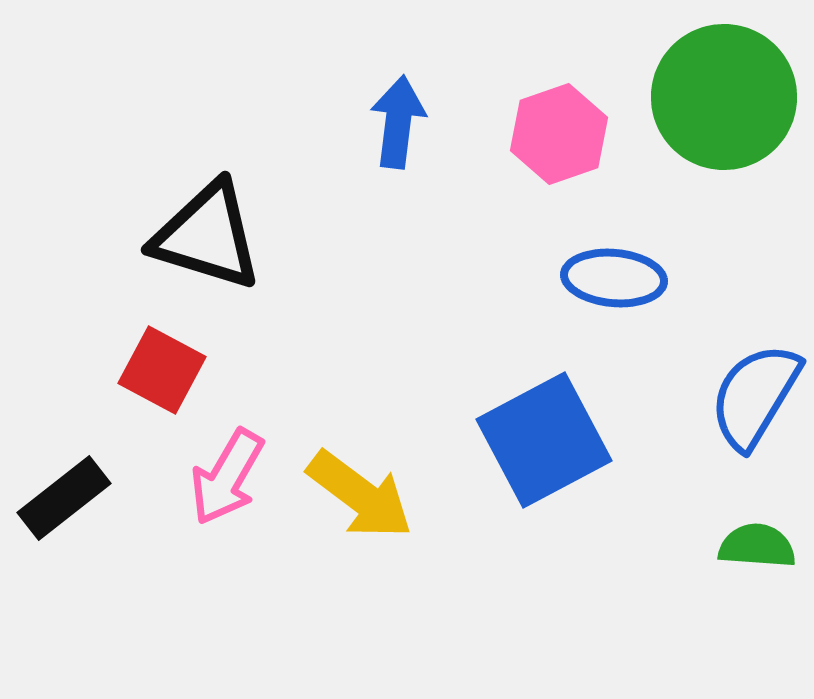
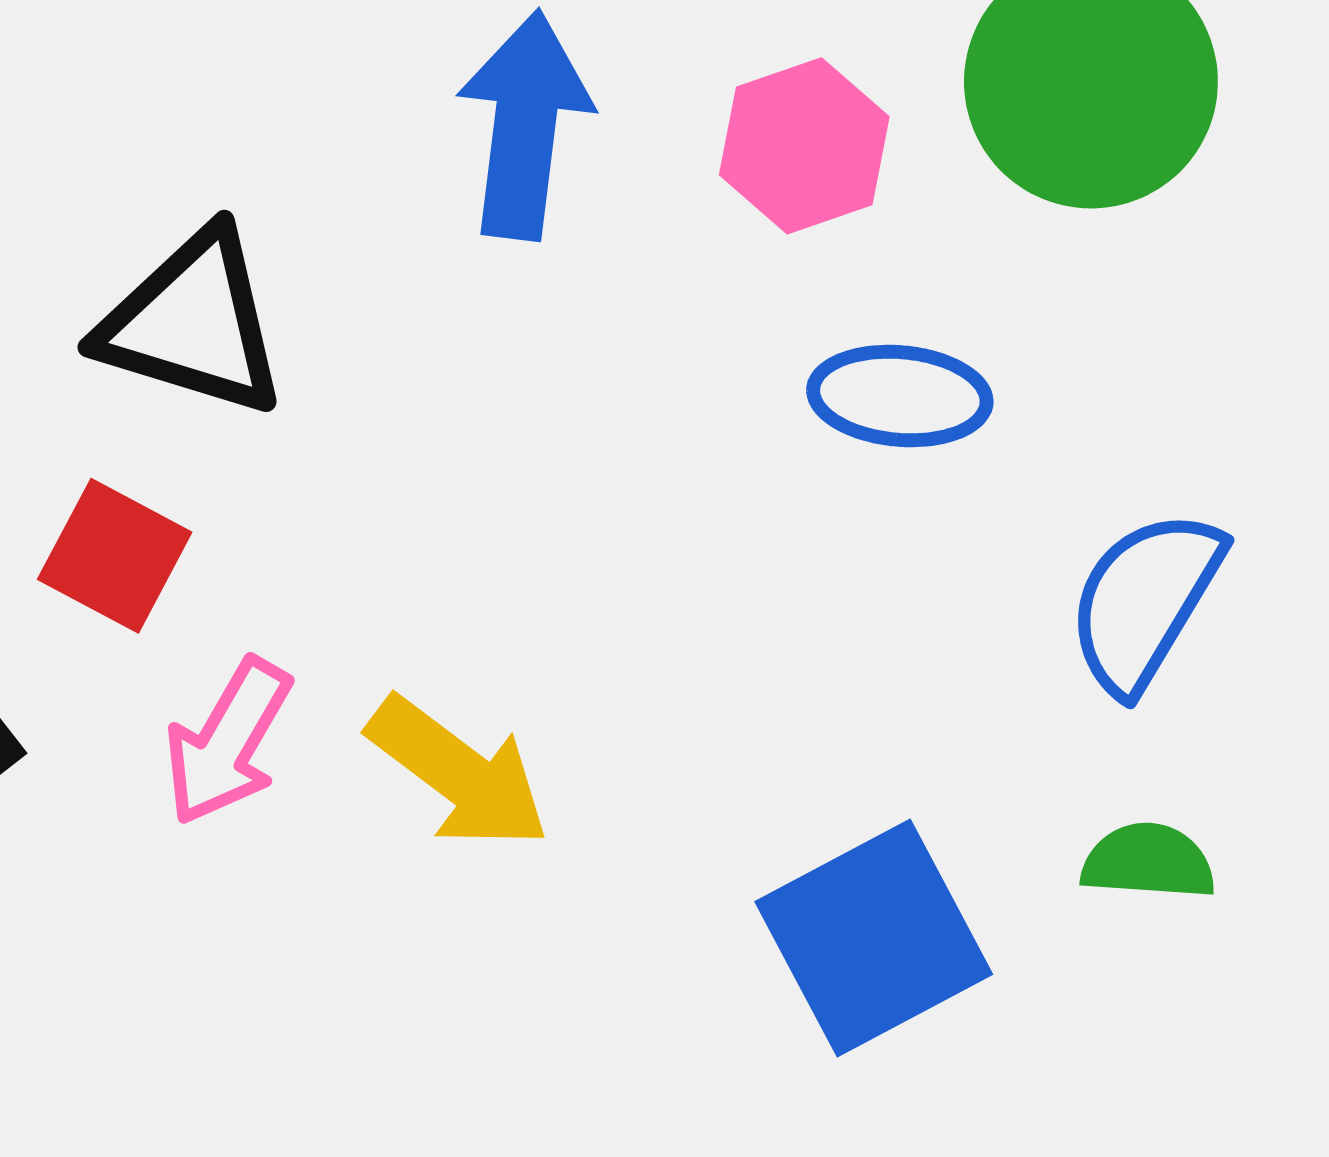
blue arrow: (398, 122) -> (525, 125), size x1.4
blue square: (544, 440) -> (874, 938), moved

